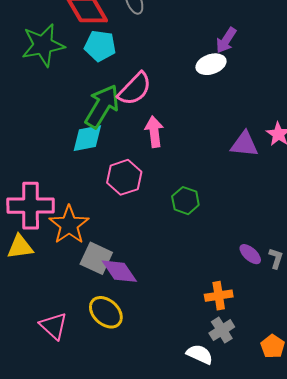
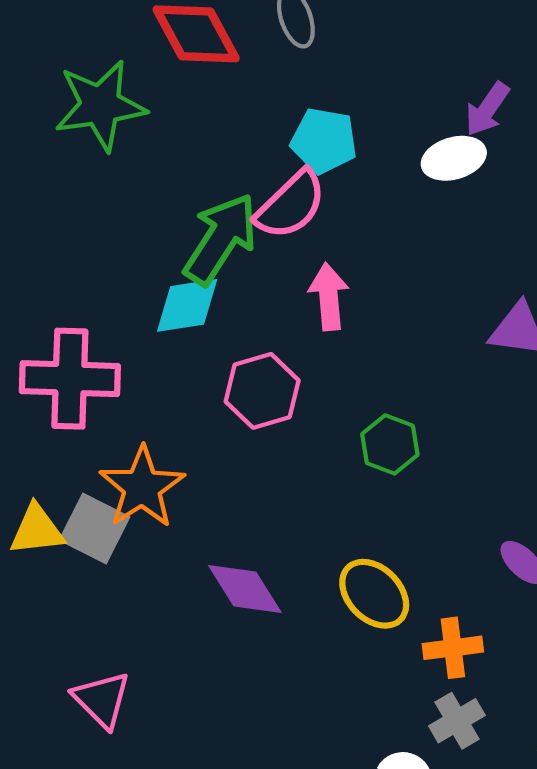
cyan pentagon: (100, 46) -> (324, 141), moved
pink cross: (31, 206) -> (70, 379), moved
gray square: (96, 258) -> (95, 528), moved
yellow ellipse: (106, 312) -> (374, 594), moved

